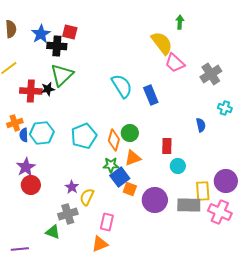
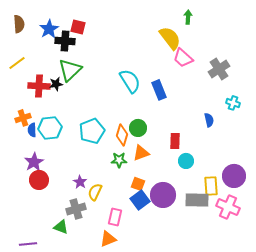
blue square: (120, 177) -> (140, 200), moved

